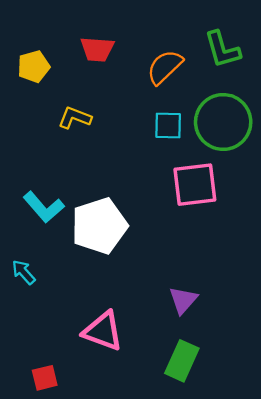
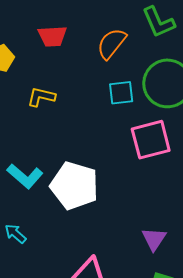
white pentagon: (99, 226) -> (74, 186), turned -30

